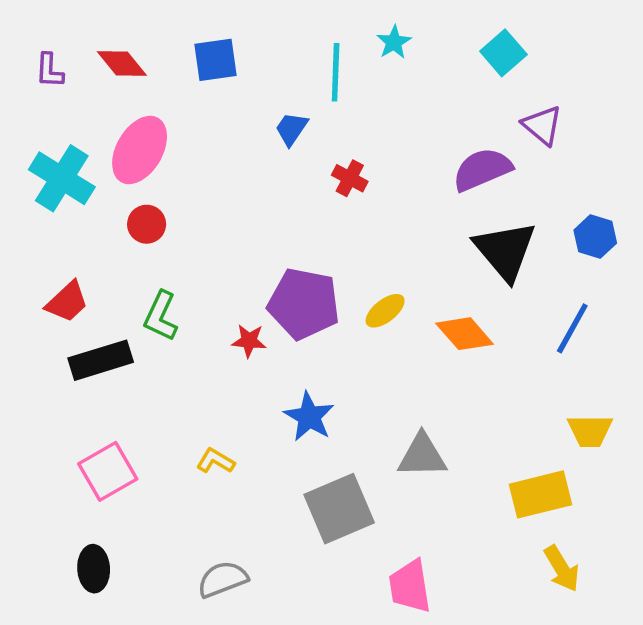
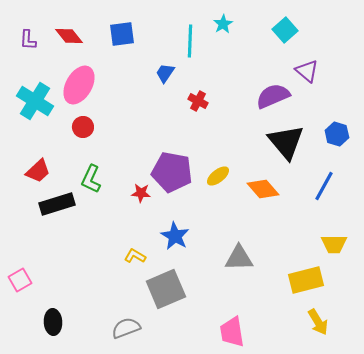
yellow L-shape: (215, 461) -> (135, 256), moved
pink square: (108, 471) -> (20, 280), moved, size x0.7
gray square: (339, 509) -> (166, 289), moved

